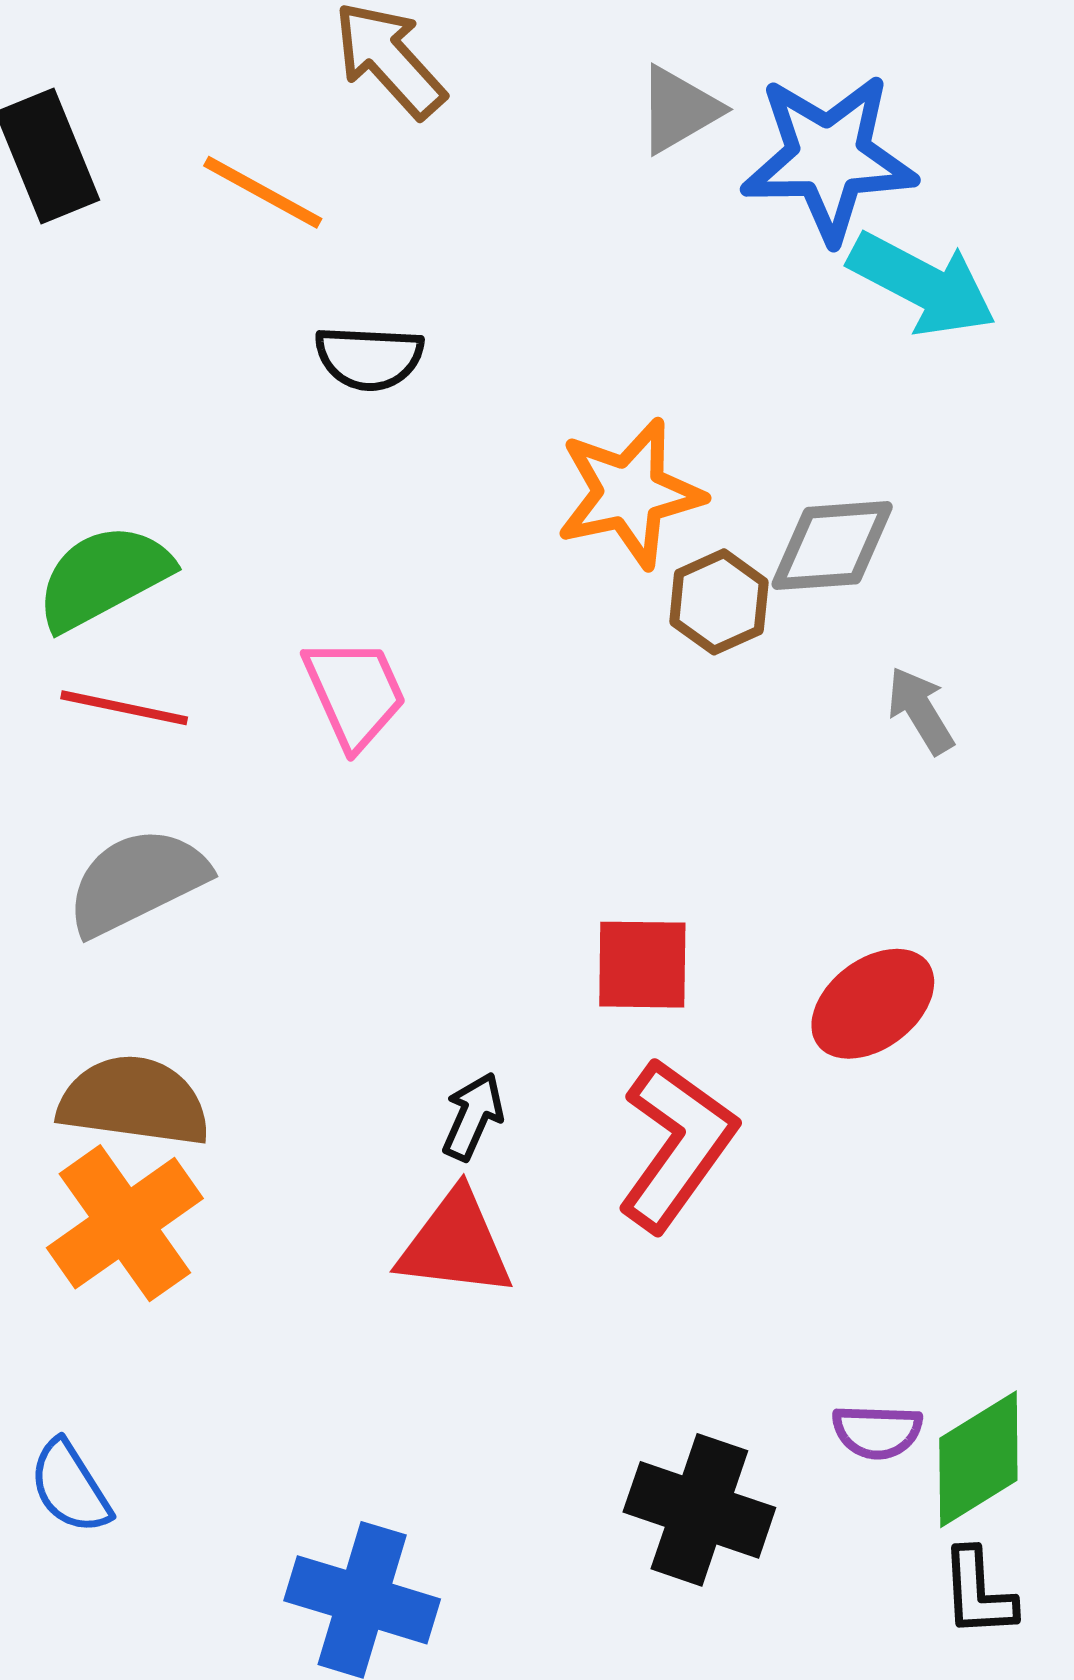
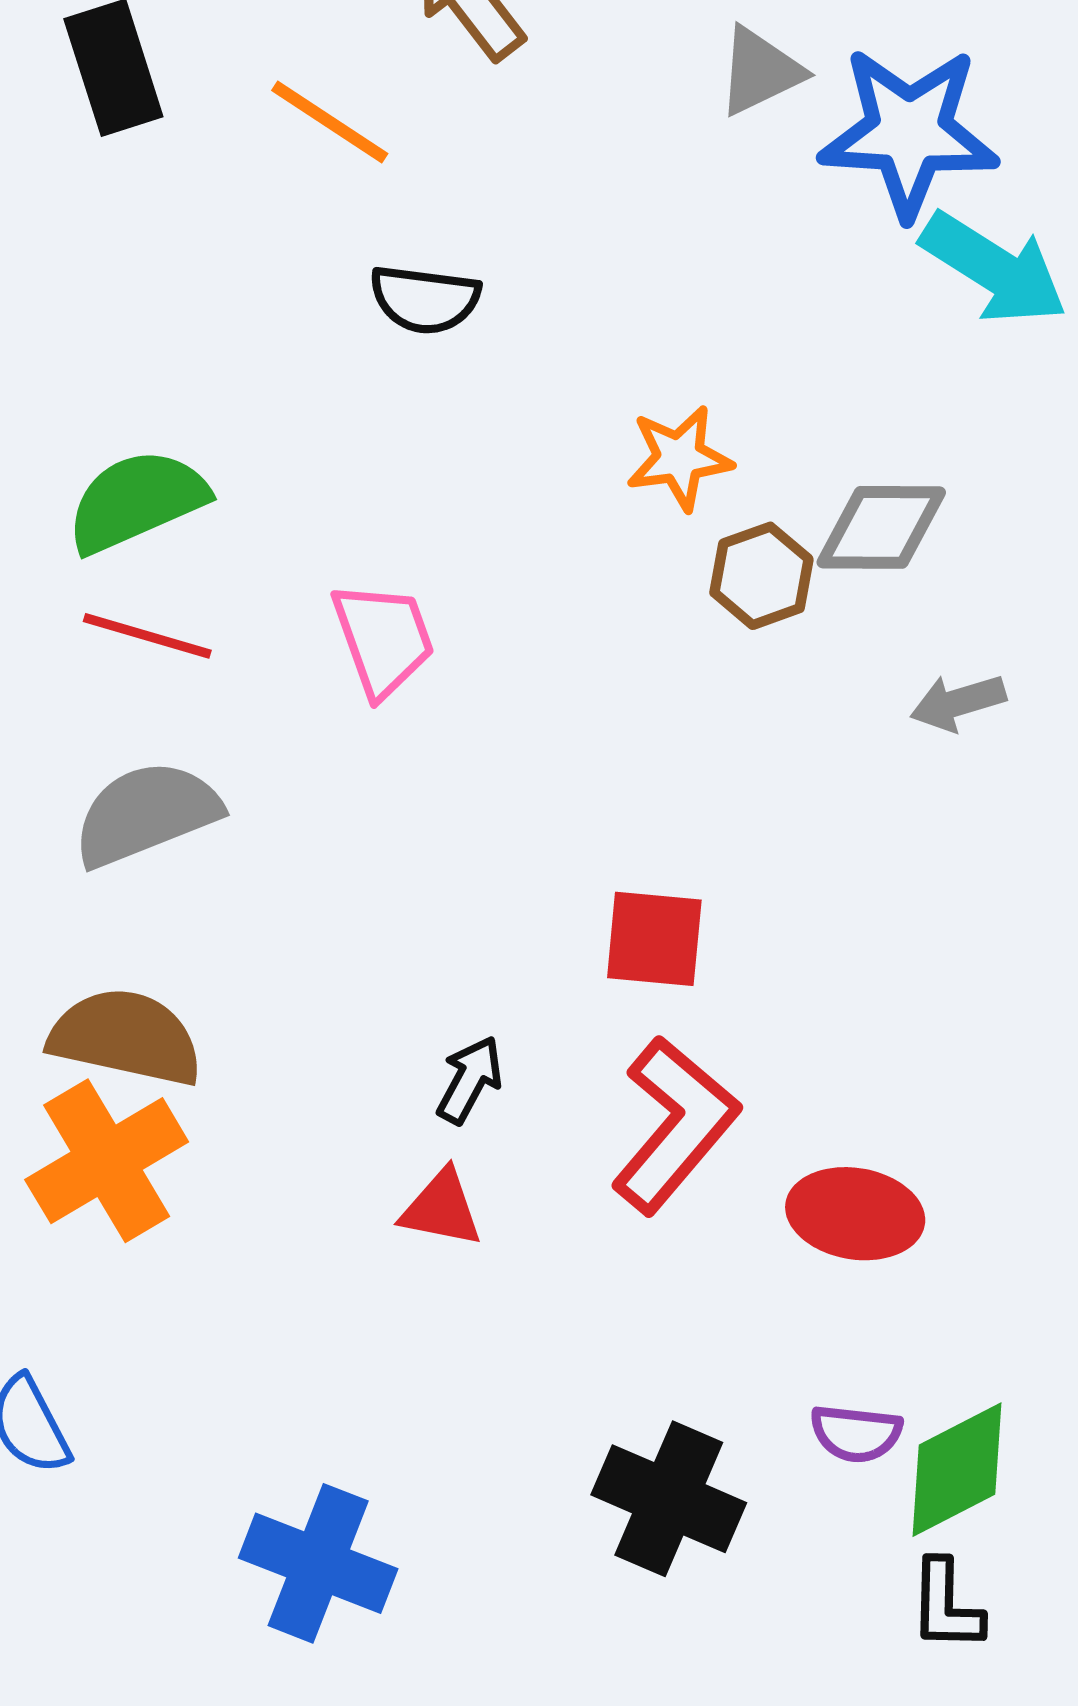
orange star: (630, 493) -> (679, 458), size x0.7
gray arrow: (920, 710) -> (958, 702), turned -80
red ellipse: (873, 1004) -> (855, 1214), moved, turned 42
red triangle: (455, 1244) -> (441, 1208), size x0.7

